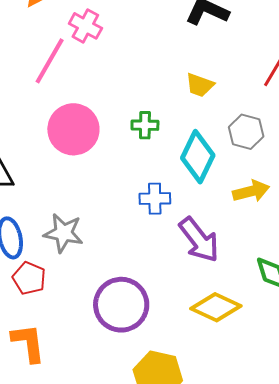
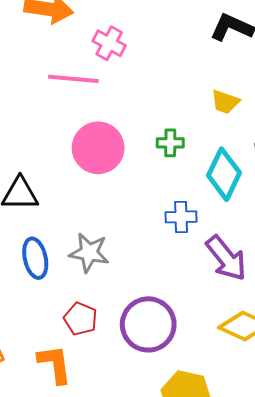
pink line: (50, 61) -> (73, 79), turned 66
red pentagon: (29, 278) -> (81, 319), moved

